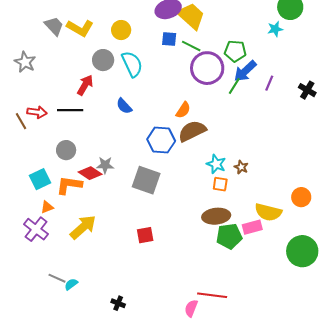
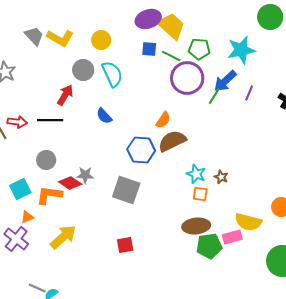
cyan star: (275, 29) -> (241, 50), moved, size x1.8
green pentagon: (235, 51) -> (199, 49), moved

